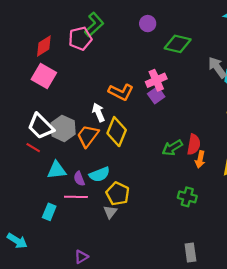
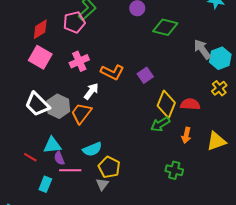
pink cross: (156, 80) -> (79, 61), moved
white arrow: (98, 112) -> (91, 91), turned 60
yellow diamond: (117, 132) -> (166, 104), moved
red semicircle: (194, 144) -> (190, 104), moved, turned -96
red line: (33, 148) -> (30, 157), moved
purple semicircle: (79, 179) -> (59, 158), moved

